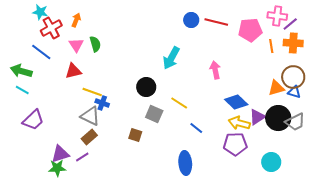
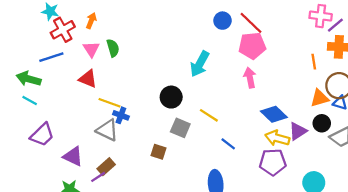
red line: (216, 22) -> (251, 23), turned 30
pink pentagon: (250, 30) -> (252, 46), moved
orange line: (271, 46) -> (314, 62), moved
blue line: (41, 52) -> (51, 57), turned -55
red triangle: (73, 71) -> (88, 79), turned 36
black circle: (278, 118) -> (322, 123), moved, size x0.6
brown rectangle: (89, 137) -> (106, 167), moved
purple triangle: (60, 154) -> (73, 156), moved, turned 42

